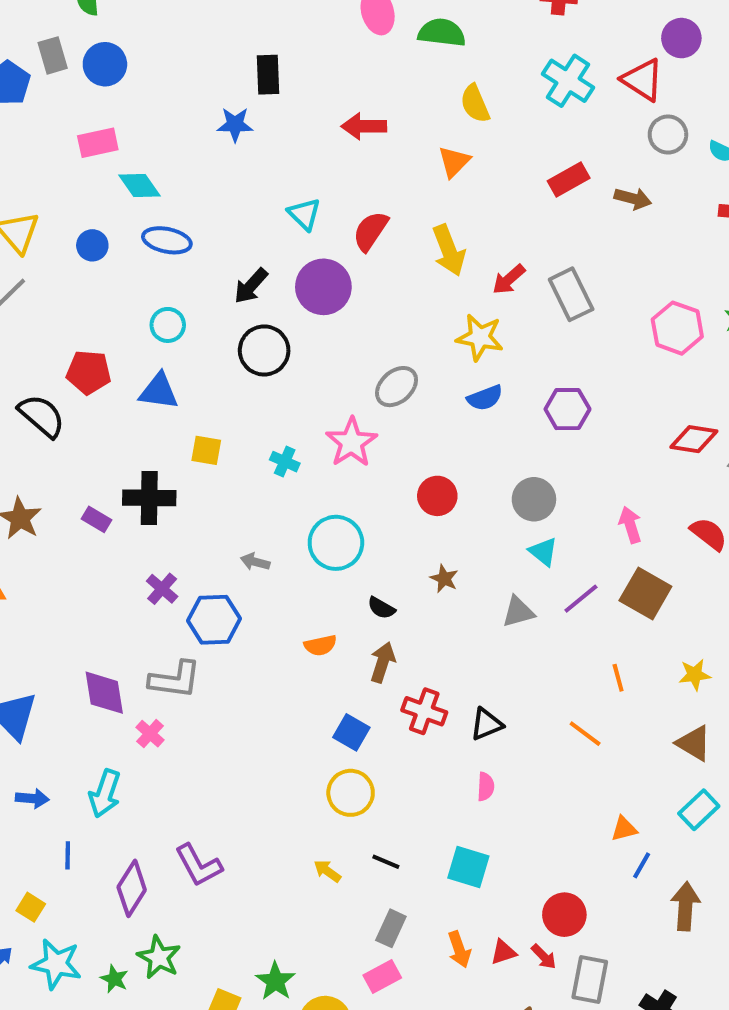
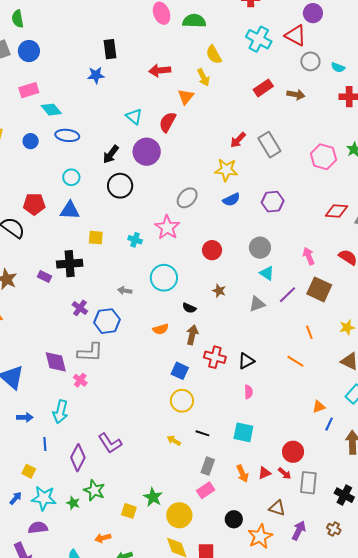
orange triangle: (454, 162) -> (186, 97), moved
yellow arrow: (449, 250) -> (203, 77), moved, size x0.7

